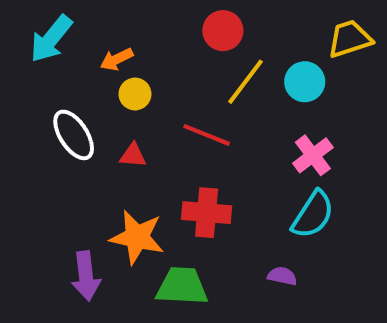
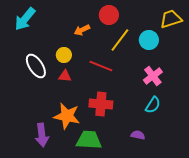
orange arrow: (117, 59) -> (82, 30), moved
yellow circle: (135, 94) -> (64, 55), moved
cyan semicircle: (313, 215) -> (153, 105), size x0.7

